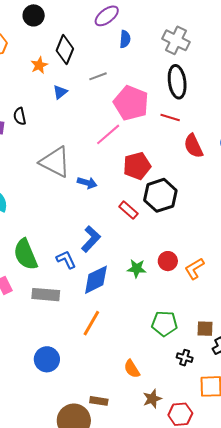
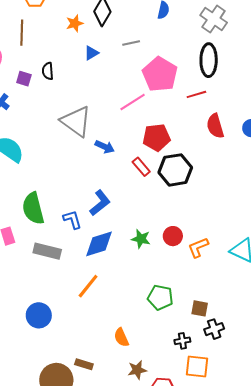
red line: (170, 117) -> (196, 94), turned -42
red rectangle: (128, 210) -> (141, 167), moved
black cross: (185, 358) -> (182, 341), moved, turned -35

